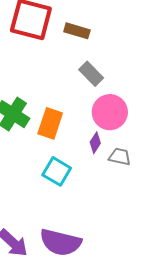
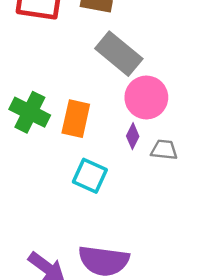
gray rectangle: (91, 74) -> (119, 54), size x1.5

